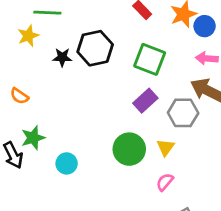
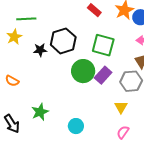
green star: (33, 138) -> (40, 112), moved
green circle: (129, 149) -> (83, 71), moved
cyan circle: (67, 163) -> (76, 126), moved

